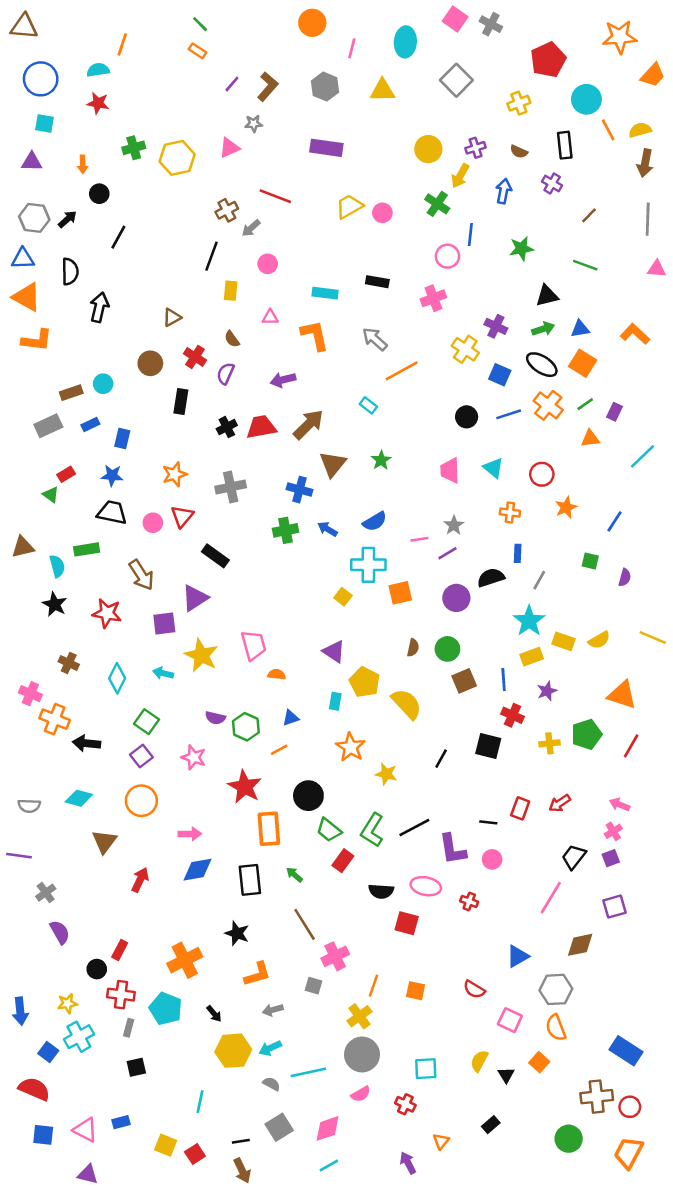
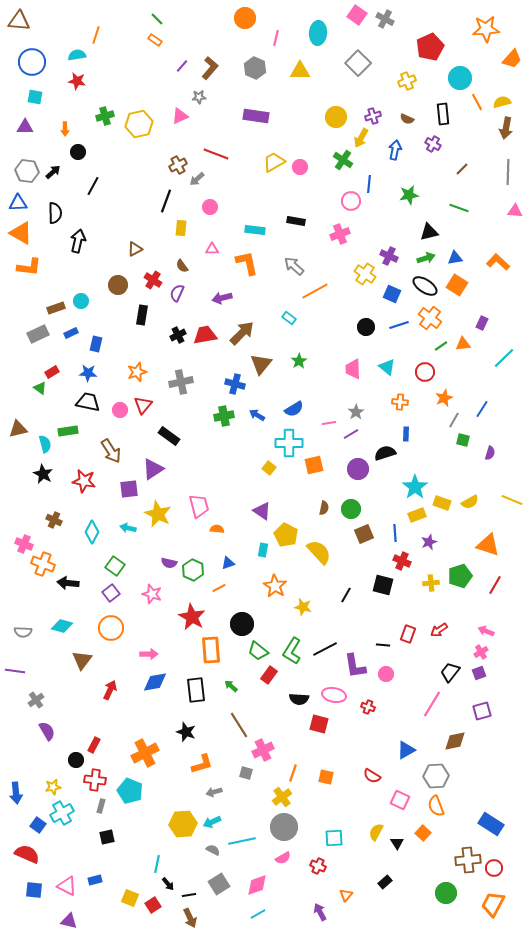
green line: (585, 404) -> (441, 346), moved
gray line: (539, 580) -> (454, 420), moved
black arrow: (214, 1014) -> (168, 884), moved

